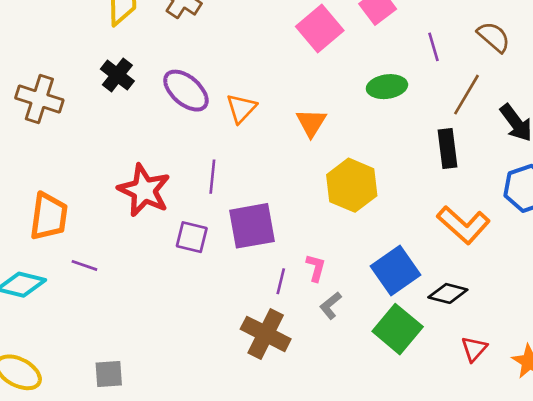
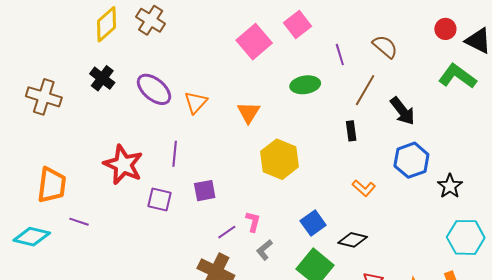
black rectangle: (447, 148) -> (351, 131), size x0.7
orange L-shape: (464, 225) -> (364, 188), size x0.6
purple square: (252, 226) -> (205, 191), size x0.6
blue square: (395, 270) -> (313, 223), size x0.7
purple line: (281, 281) -> (227, 232), turned 42

